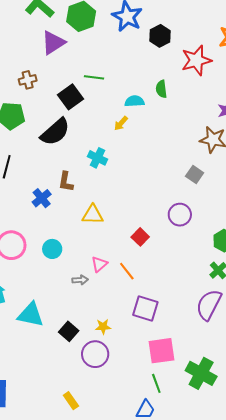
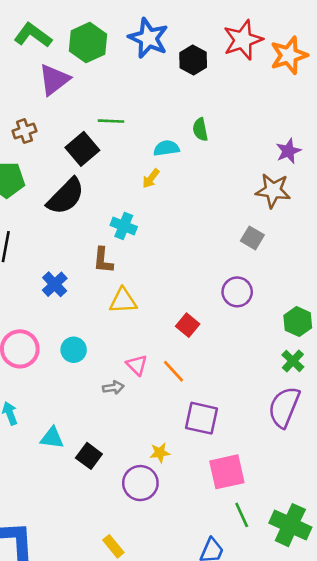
red star: (196, 60) -> (243, 40), moved
brown L-shape: (66, 182) -> (103, 260), moved
pink triangle: (99, 264) -> (137, 365), turned -30
cyan triangle: (31, 315) -> (52, 438), size x0.7
yellow star: (103, 327) -> (160, 453), moved
black square: (69, 331) -> (89, 456), moved
green cross: (201, 373) -> (290, 525), moved
green line: (156, 383) -> (242, 515), moved

